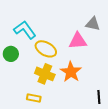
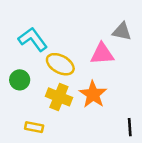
green circle: (11, 54) -> (20, 80), moved
yellow rectangle: (34, 98) -> (34, 127), moved

